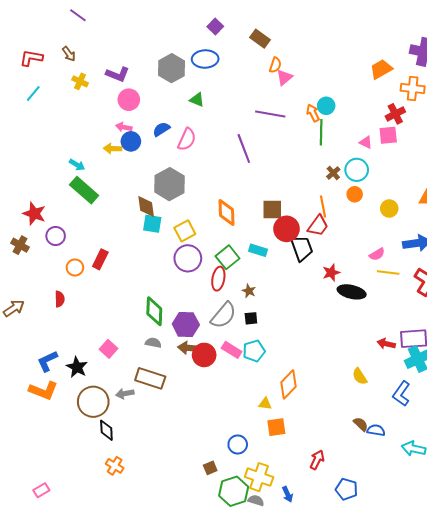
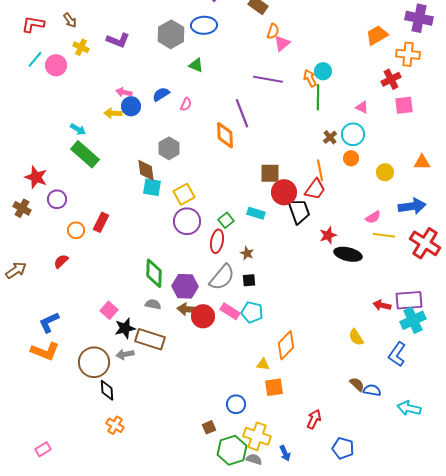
pink circle: (129, 100) -> (56, 65), moved
pink square: (388, 135) -> (404, 105), moved
pink semicircle: (187, 139) -> (186, 104), size x0.6
gray hexagon: (170, 184) -> (169, 148), size x0.7
orange diamond: (226, 213) -> (225, 135), moved
green square: (227, 257) -> (226, 220), size x0.7
red semicircle: (60, 299) -> (61, 261), turned -133
cyan pentagon: (254, 351) -> (252, 312), turned 30
black star: (77, 367) -> (125, 328), moved, turned 30

